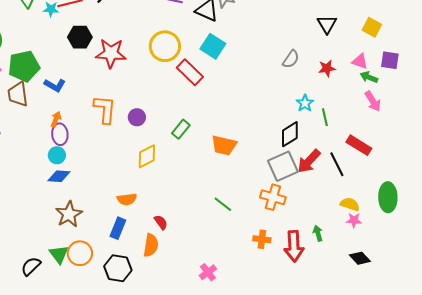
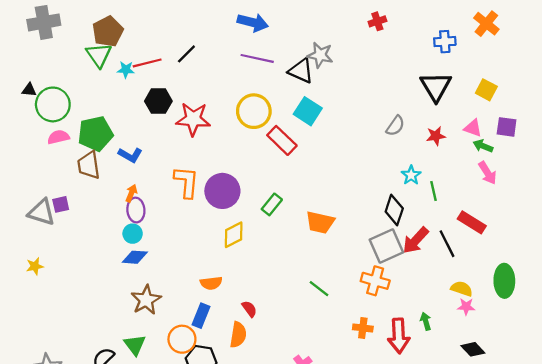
black triangle: (327, 24) -> (436, 86), size x1.4
purple circle: (137, 117) -> (222, 191), size x1.8
black diamond: (290, 134) -> (394, 210), turned -40
orange circle: (80, 253) -> (182, 339), moved

